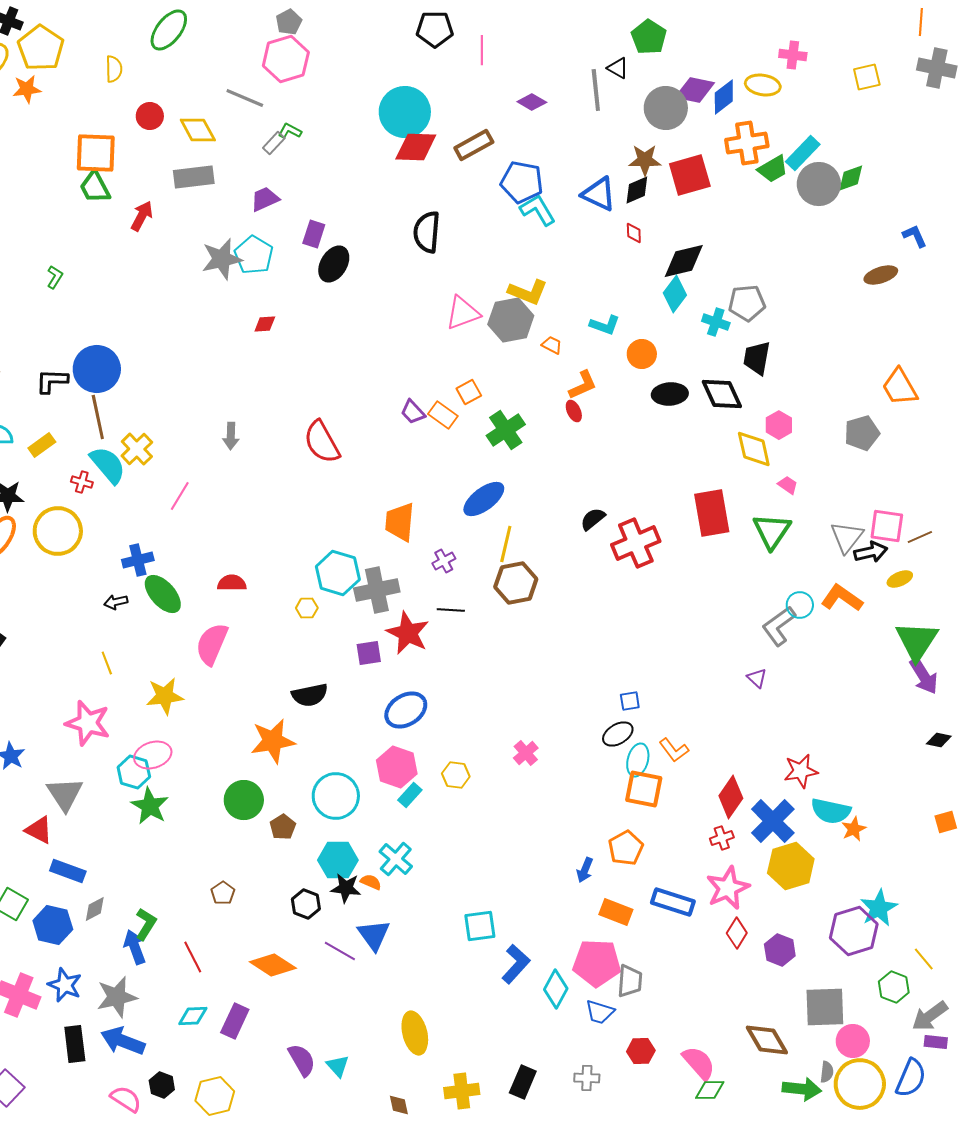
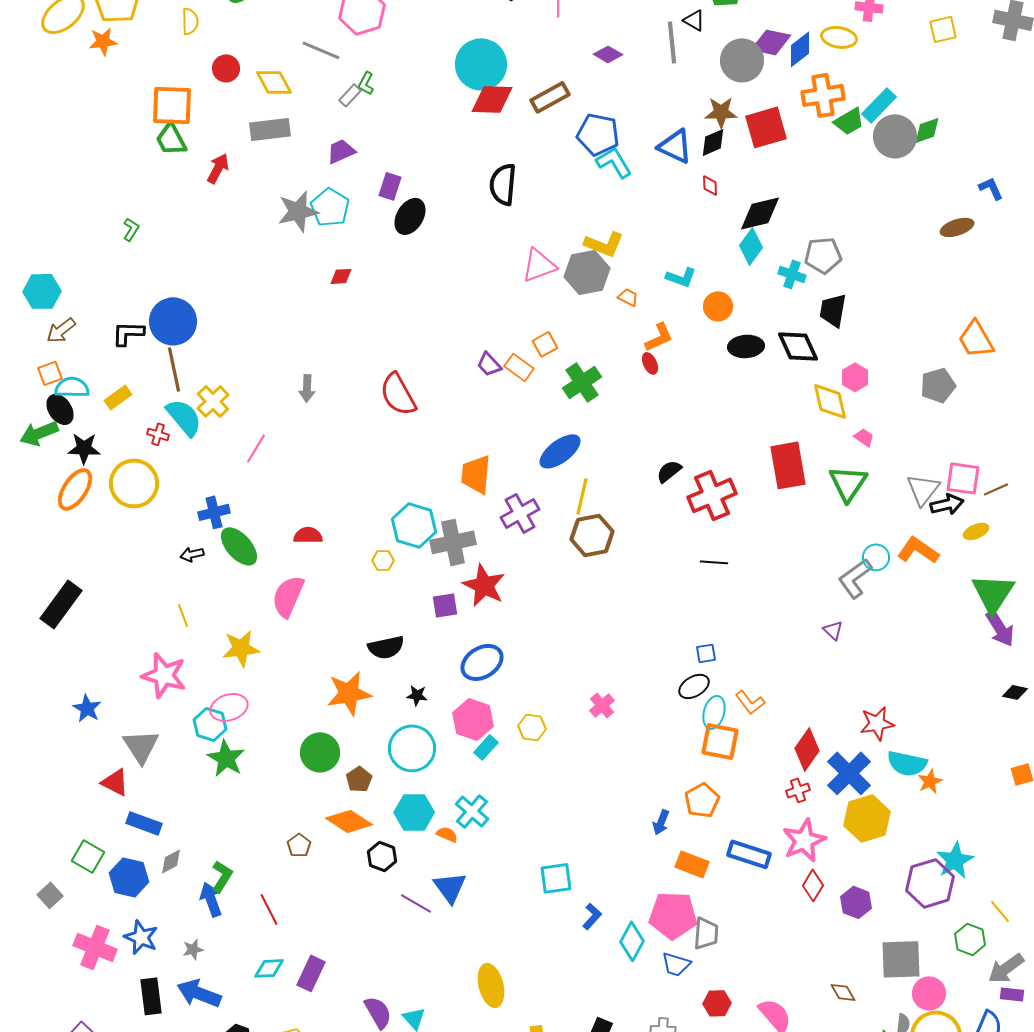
green L-shape: (290, 131) -> (366, 83), turned -90
purple cross: (444, 561) -> (520, 513), size x1.6
black line: (451, 610) -> (714, 562), moved
black star: (346, 888) -> (417, 695), moved, size x0.7
blue L-shape: (516, 964) -> (592, 916), size x0.7
orange diamond: (273, 965) -> (349, 821), moved
gray star: (117, 997) -> (193, 949), size x0.5
brown diamond: (767, 1040) -> (843, 992), size x0.6

